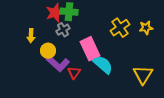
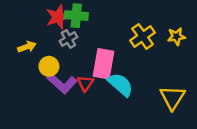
yellow arrow: (31, 36) -> (27, 47), turned -112
pink rectangle: (90, 49) -> (104, 64), turned 35
red triangle: (74, 73) -> (85, 83), moved

